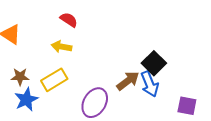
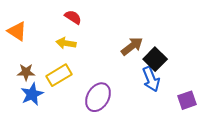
brown arrow: (128, 81) -> (132, 46), moved
purple square: (187, 106) -> (187, 100), turned -30

